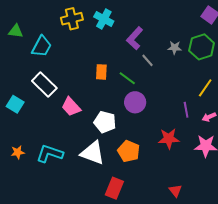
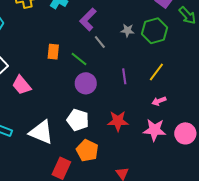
purple line: (186, 110) -> (124, 76), moved
white pentagon: (105, 122) -> (78, 120), moved
orange pentagon: (129, 151) -> (87, 151), moved

